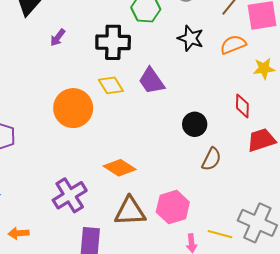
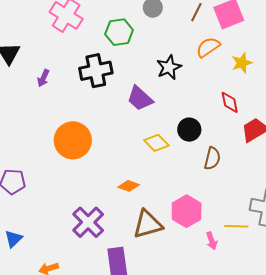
black star: (191, 38) -> (169, 67), moved, turned -30
yellow diamond: (111, 85) -> (156, 143), moved
orange diamond: (120, 168) -> (129, 186), size x0.7

